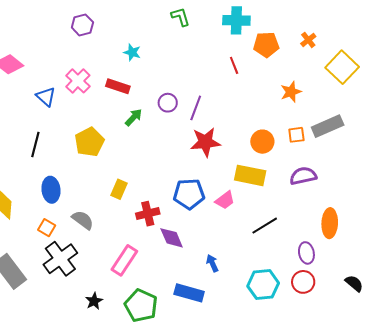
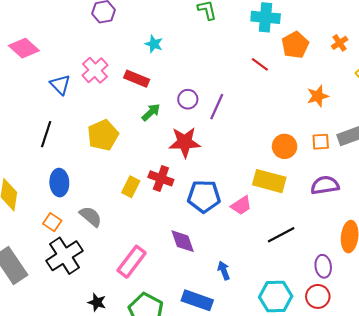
orange pentagon: (266, 45) -> (295, 45), turned -30
red line: (234, 65) -> (260, 64), turned -36
red star: (205, 142) -> (185, 142), moved
red cross: (148, 214) -> (161, 178), moved, turned 30
black star: (94, 301) -> (97, 302), turned -30

